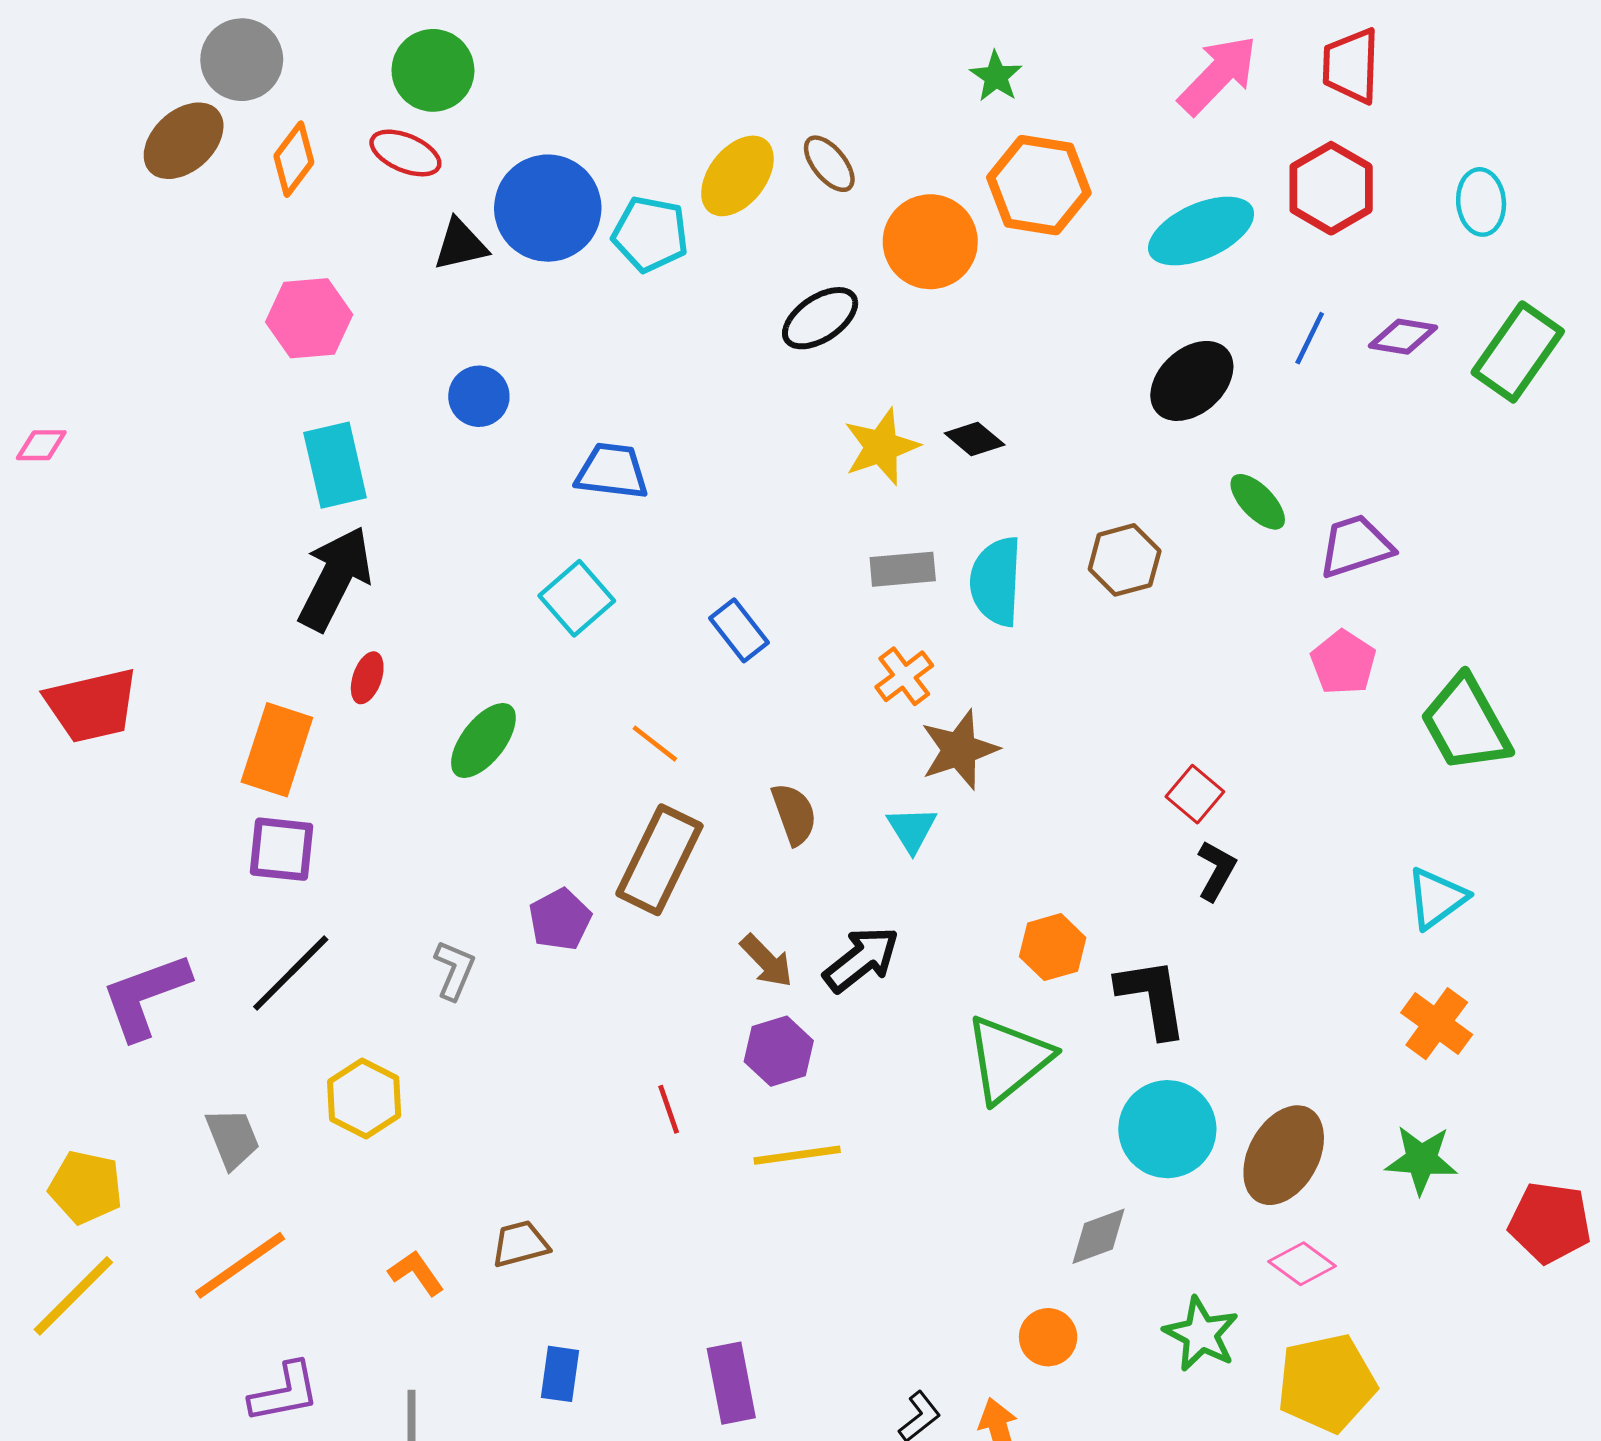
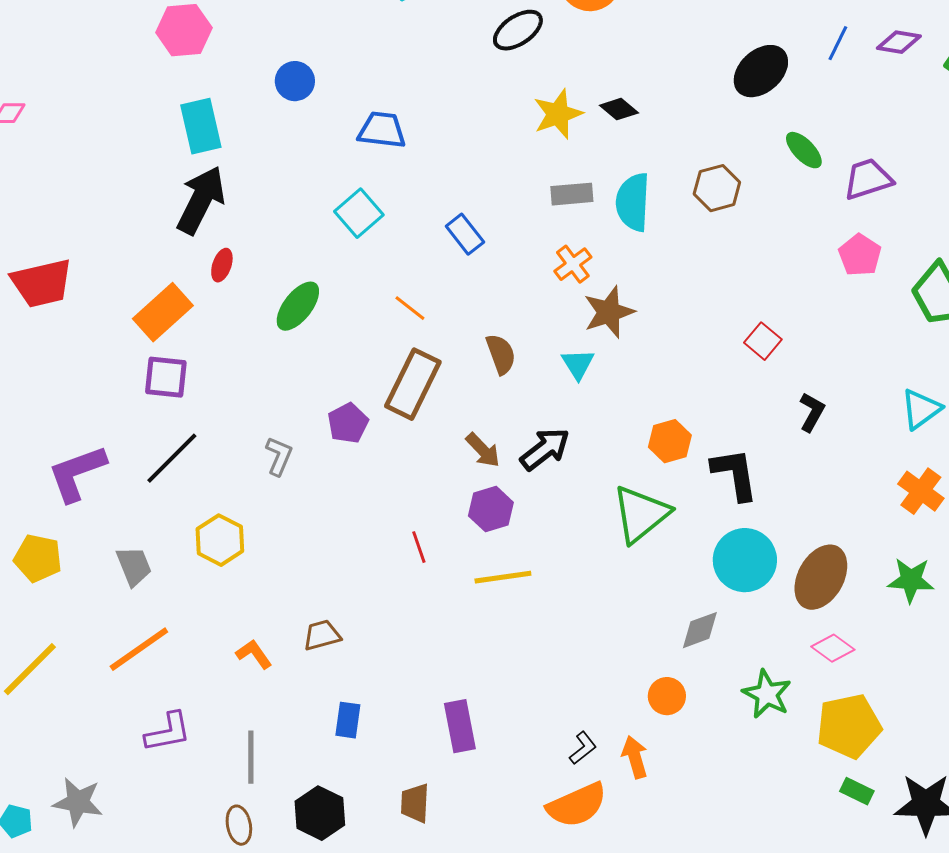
orange rectangle: (277, 750) -> (163, 312), turned 30
black L-shape: (1216, 871) -> (812, 412), moved
yellow pentagon: (86, 1187) -> (38, 558), moved

